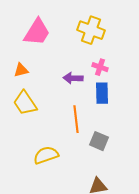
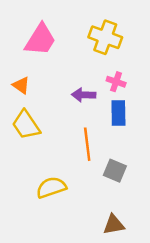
orange triangle: (21, 70) -> (21, 85), turned 49

